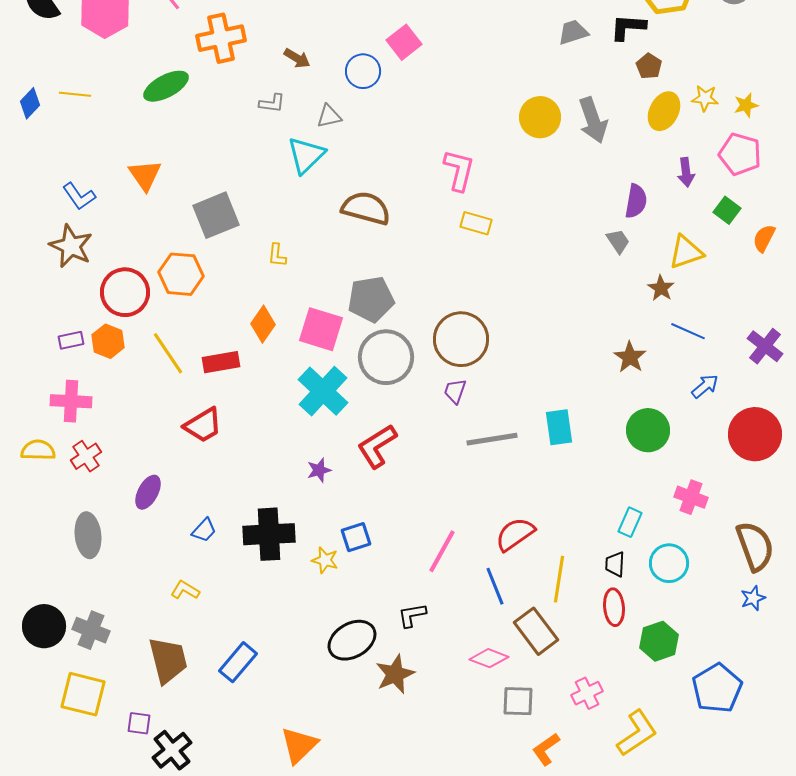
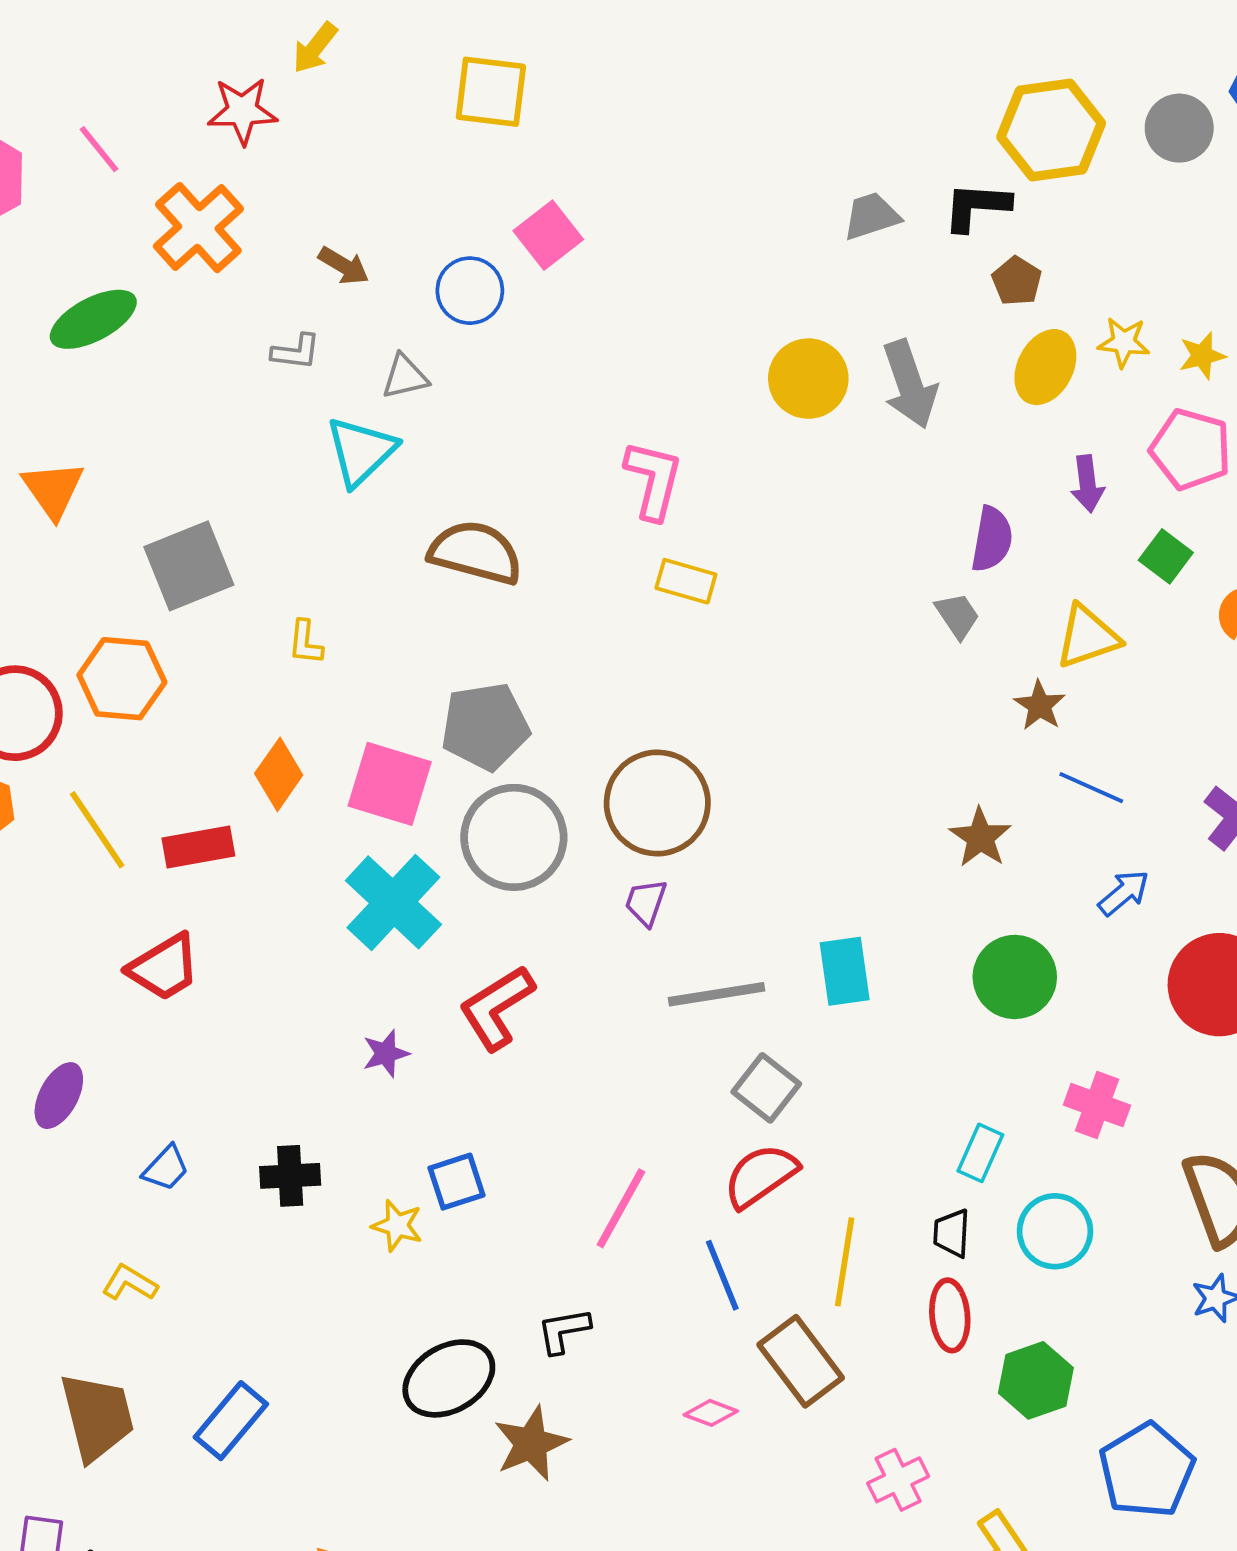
orange cross: (221, 38) -> (198, 228), turned -30
black cross: (269, 534) -> (290, 1176), size x0.6
pink diamond: (489, 658) -> (711, 1413), size x0.7
gray square: (518, 701) -> (766, 1088), moved, turned 36

